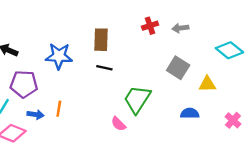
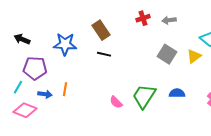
brown rectangle: (101, 40) -> (101, 30), turned -36
yellow triangle: (207, 84) -> (194, 56), moved, turned -35
green trapezoid: (137, 99) -> (144, 96), moved

